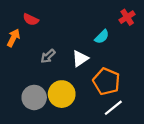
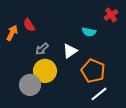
red semicircle: (31, 19) -> (29, 25), moved, turned 32
cyan semicircle: (102, 37) -> (89, 32), turned 56
yellow circle: (62, 94) -> (45, 71), moved

